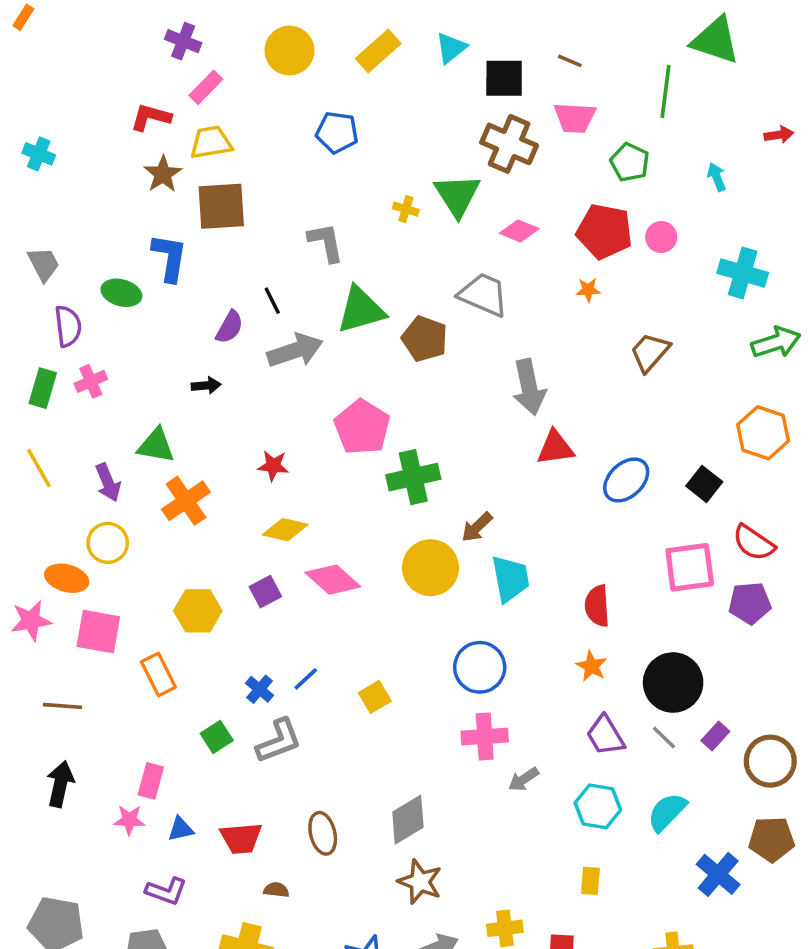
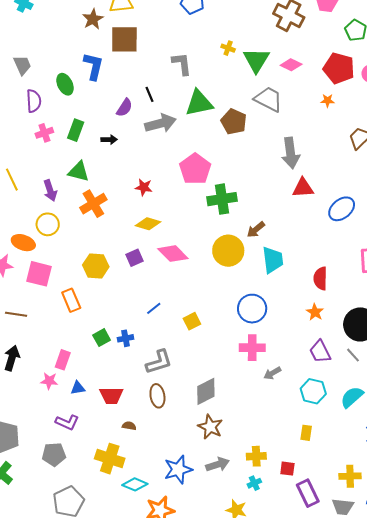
green triangle: (457, 195) -> (256, 60), moved
green ellipse: (121, 293) -> (65, 84), turned 45
green rectangle: (43, 388) -> (76, 130), moved
blue cross: (260, 689) -> (126, 338), moved, turned 35
gray L-shape: (279, 741) -> (159, 362), moved

